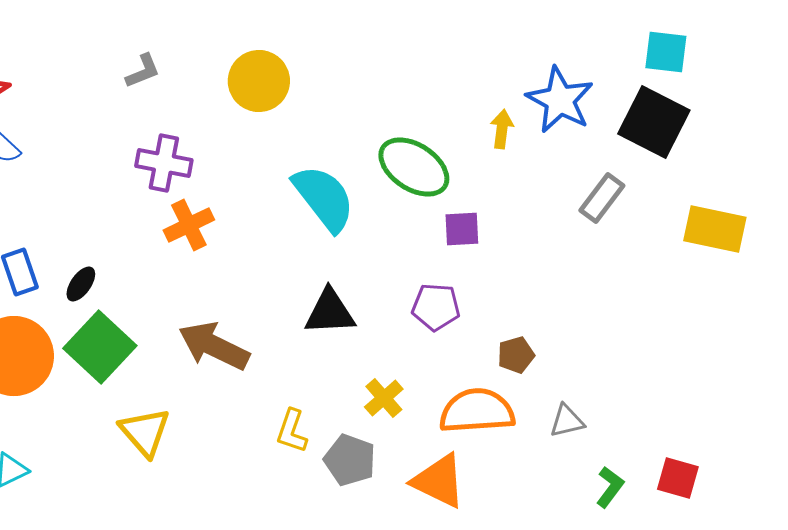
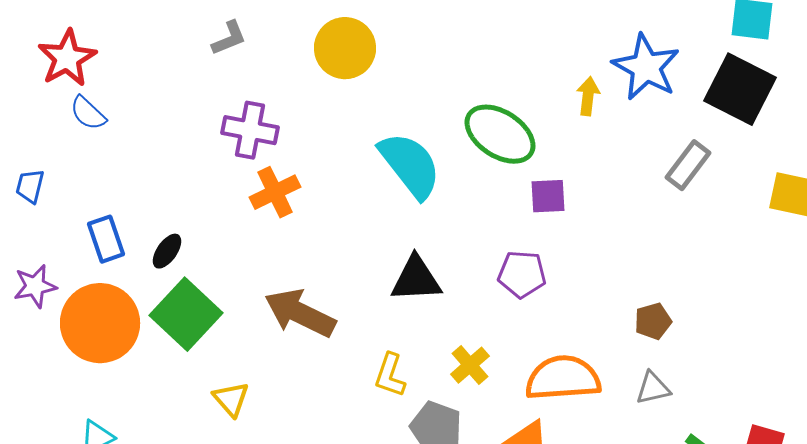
brown pentagon: (516, 355) -> (653, 321), moved
yellow L-shape: (292, 431) -> (390, 375), moved
yellow triangle: (145, 432) -> (231, 399), size x0.7

